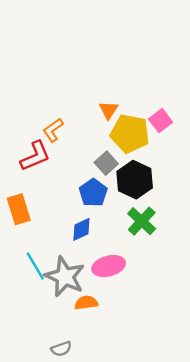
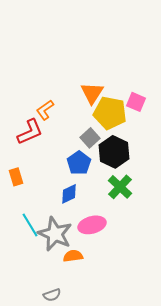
orange triangle: (109, 110) -> (92, 93), size x1.4
pink square: (161, 121) -> (136, 102), turned -30
orange rectangle: (19, 209) -> (16, 177), size x0.7

